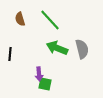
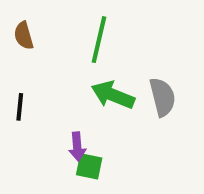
brown semicircle: (20, 19) -> (24, 36), moved
green line: (50, 20) -> (99, 40), turned 55

